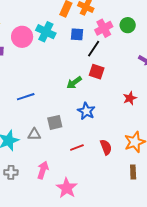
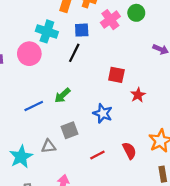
pink circle: (22, 37) -> (29, 54), moved
black line: (94, 49) -> (74, 53), moved
red square: (97, 72) -> (116, 75), moved
green arrow: (74, 83) -> (62, 95), moved
red star: (130, 98) -> (138, 95), moved

